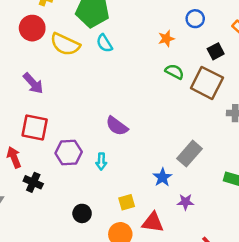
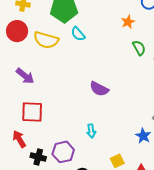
green semicircle: (174, 72) -> (139, 48), turned 42
purple semicircle: (117, 126) -> (99, 89), moved
purple hexagon: (69, 153) -> (63, 152), moved

